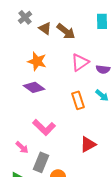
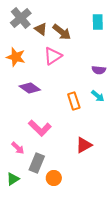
gray cross: (25, 17) -> (21, 18), size x1.5
orange star: (37, 61) -> (16, 57), moved
pink triangle: (80, 62) -> (53, 56), moved

